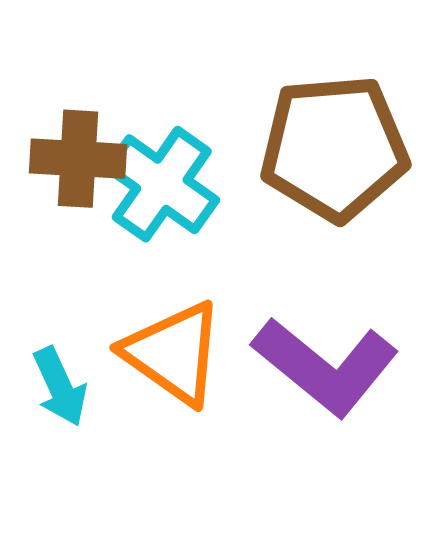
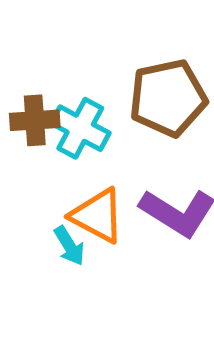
cyan arrow: (60, 387) -> (69, 246), moved

